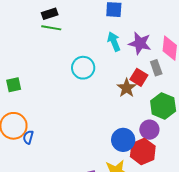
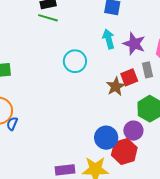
red square: (139, 77) -> (129, 77), turned 30

